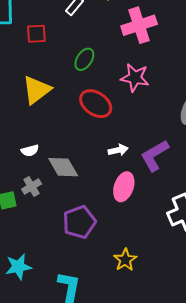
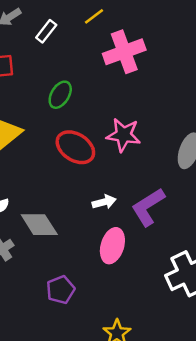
pink star: (135, 78) -> (123, 135), moved
purple pentagon: (79, 222) -> (61, 290), size x0.7

